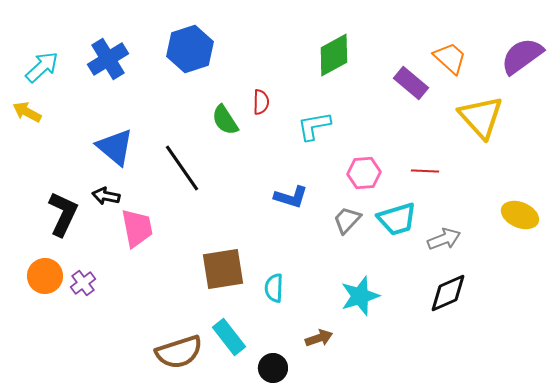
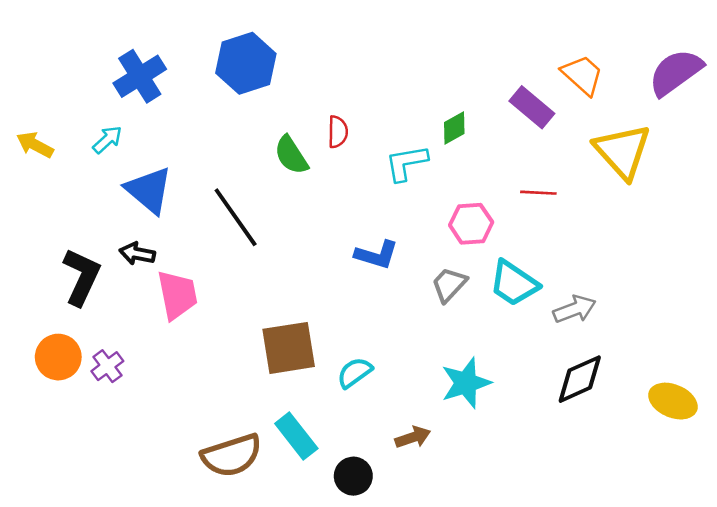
green diamond: (334, 55) -> (454, 128), moved, size x0.6
cyan arrow: (42, 67) -> (107, 140), moved, size x0.7
red line: (425, 171) -> (538, 193), moved
yellow ellipse: (520, 215) -> (673, 401), moved
cyan trapezoid: (397, 219) -> (514, 283), turned 51
cyan semicircle: (274, 288) -> (355, 373), turned 52

